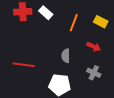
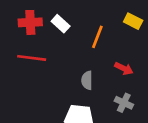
yellow rectangle: (101, 22) -> (133, 21), moved
red line: (24, 65) -> (32, 58), moved

